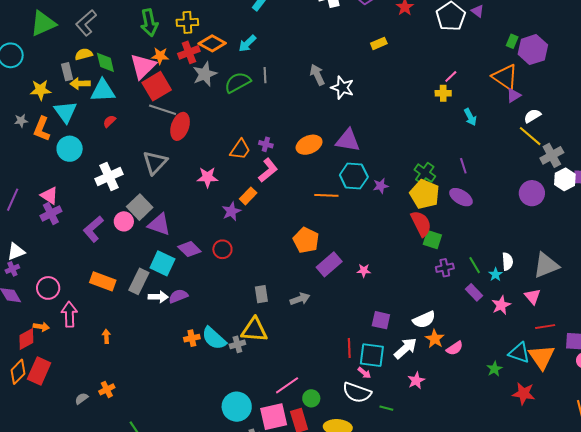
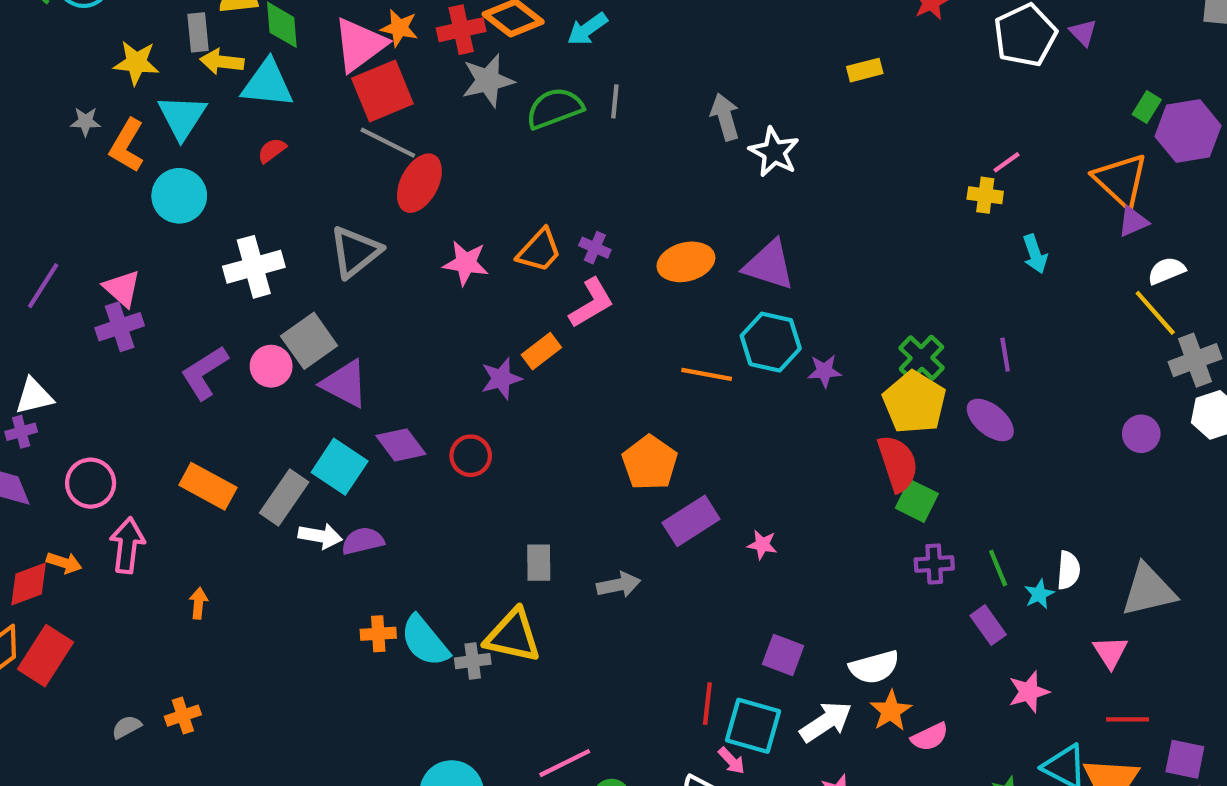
pink star: (207, 177) -> (466, 263), moved
purple circle: (532, 193) -> (1141, 434), size x0.7
pink star: (501, 305) -> (1029, 692), moved

